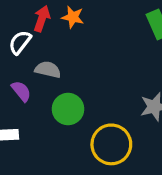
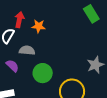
orange star: (73, 17) -> (39, 26), moved

